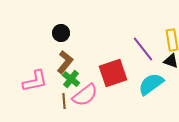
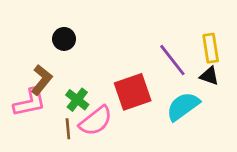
brown L-shape: (65, 62) -> (42, 80), moved

